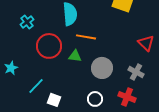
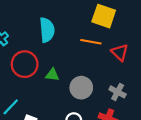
orange line: (86, 37) -> (91, 42), moved
red triangle: (146, 43) -> (120, 52), moved

